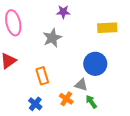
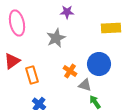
orange rectangle: (42, 76) -> (32, 75), moved
orange cross: (66, 99) -> (70, 71), moved

